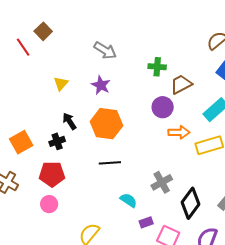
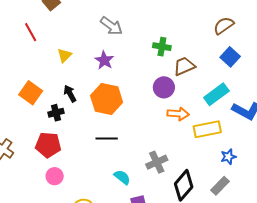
red line: (23, 47) -> (31, 32), moved
orange square: (21, 142) -> (31, 93), moved, turned -30
pink circle: (49, 204) -> (55, 176), moved

